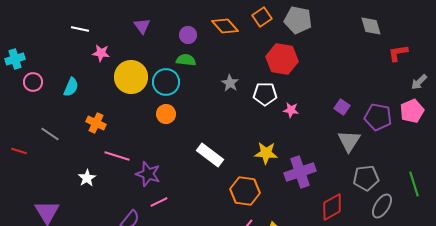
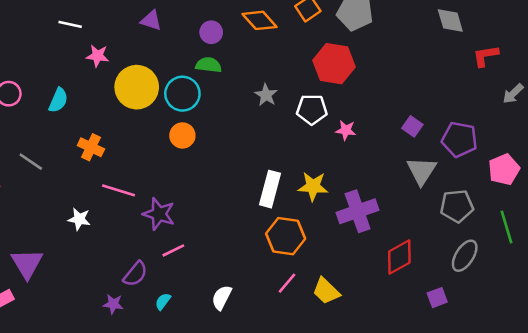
purple triangle: (142, 26) -> (151, 20), turned -36
pink pentagon: (412, 111) -> (504, 169), moved
white rectangle: (210, 155) -> (270, 189), moved, turned 68
white star: (87, 178) -> (79, 219), turned -30
gray pentagon: (366, 178) -> (457, 206), moved

